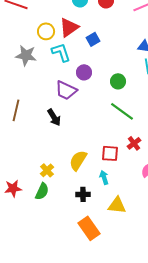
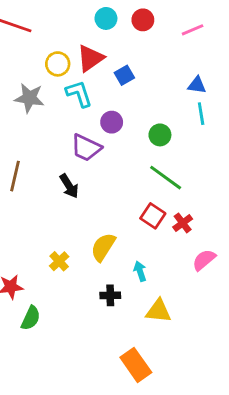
red square: (110, 153) -> (153, 216), moved, turned 30
green semicircle: (42, 191) -> (31, 318), moved
orange rectangle: (89, 228) -> (136, 365), moved

